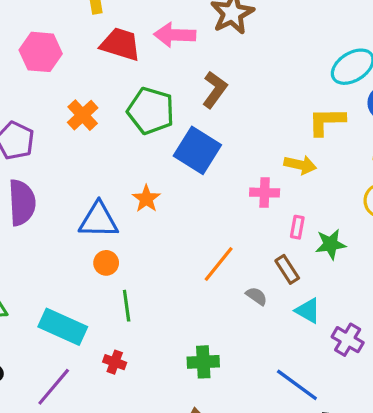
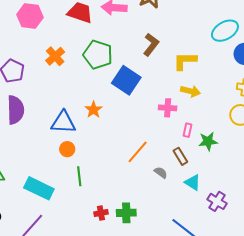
brown L-shape: (215, 90) -> (151, 45), moved
yellow L-shape: (327, 121) -> (185, 61), moved
red cross: (115, 362) -> (101, 213), moved, turned -32

